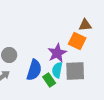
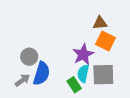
brown triangle: (85, 25) -> (100, 23), moved
blue semicircle: (34, 70) -> (42, 74), moved

